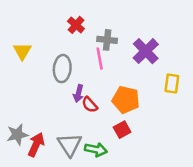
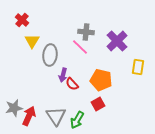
red cross: (76, 25) -> (22, 20), moved
yellow triangle: (22, 51) -> (32, 41), moved
pink line: (100, 59) -> (80, 47), turned -36
green arrow: (96, 150) -> (77, 120), turned 108

